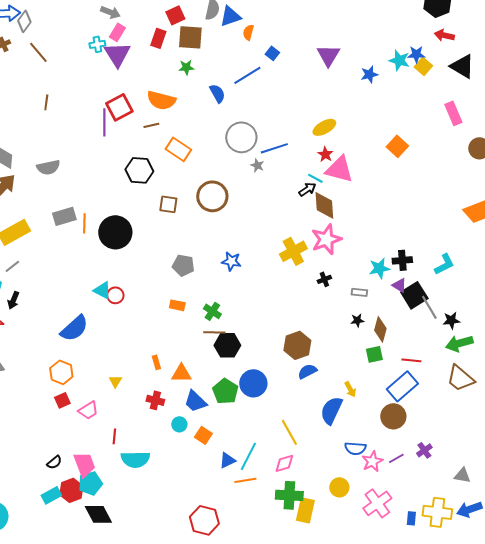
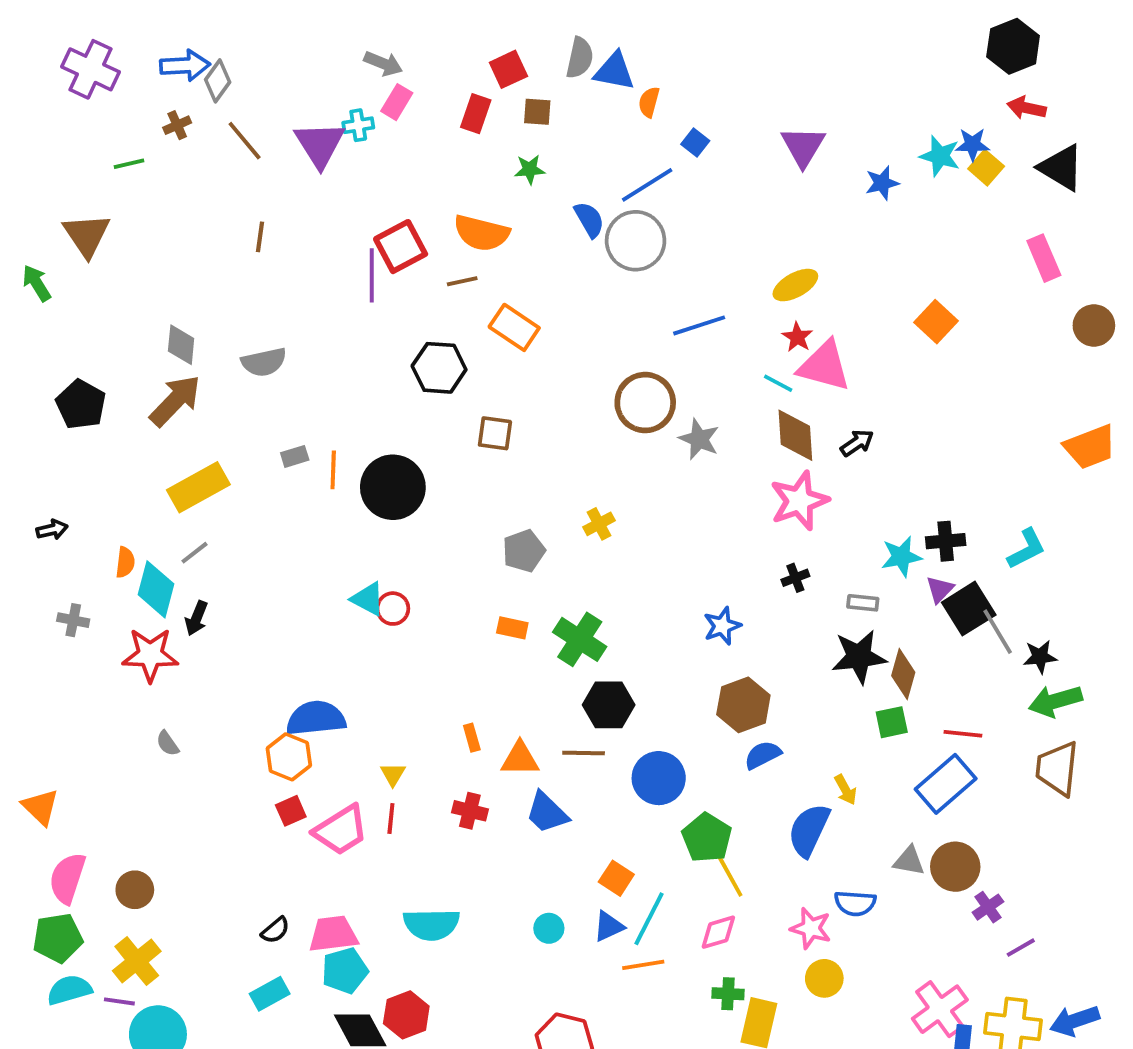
blue triangle: (230, 16) -> (614, 71), turned 30
brown square: (190, 37) -> (537, 112), size x0.6
purple triangle: (117, 54) -> (320, 144), moved
gray circle: (241, 137) -> (636, 241), moved
gray star: (257, 165) -> (699, 439), moved, size x1.5
black arrow: (307, 189) -> (857, 443), moved
brown circle: (212, 196) -> (645, 403), moved
gray rectangle: (64, 216) -> (295, 456), size x0.6
yellow cross: (293, 251) -> (599, 524), moved, size x0.6
blue star: (231, 261) -> (722, 626), moved, turned -30
gray pentagon: (183, 265) -> (524, 551), turned -30
purple triangle: (399, 285) -> (940, 589), turned 42
green cross: (212, 311) -> (580, 639), size x1.5
black star: (357, 320) -> (859, 657), size x2.0
blue semicircle: (74, 328) -> (316, 718), moved, turned -144
brown line: (214, 332) -> (584, 753), moved
brown trapezoid: (460, 378) -> (1057, 768), turned 56
green pentagon: (225, 391) -> (707, 838), moved
pink trapezoid: (88, 410) -> (341, 830), size x1.4
brown circle: (393, 416) -> (955, 867), moved
cyan circle: (179, 424) -> (549, 928), moved
orange square: (203, 435) -> (616, 878), moved
red line: (114, 436) -> (391, 819), moved
purple line: (396, 458) -> (1021, 948), moved
pink star: (372, 461) -> (811, 928), moved, turned -30
pink trapezoid: (84, 464) -> (333, 934), turned -76
gray triangle: (462, 475) -> (909, 861), moved
red hexagon: (71, 490) -> (406, 1015), moved
green cross: (289, 495) -> (728, 994), size x0.6
pink cross: (377, 503) -> (940, 1009), moved

